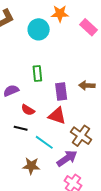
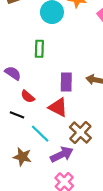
green rectangle: (37, 74) -> (39, 49), moved
purple semicircle: (11, 91) -> (13, 73), turned 49

